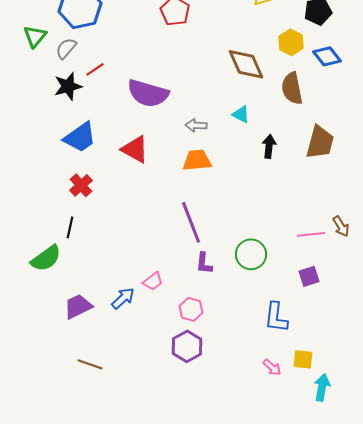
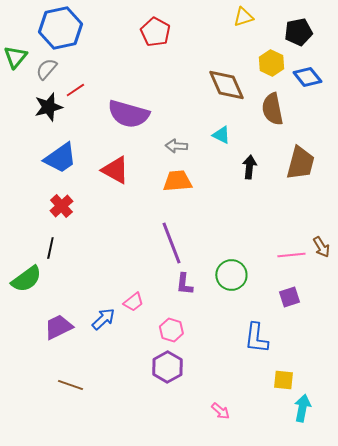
pink arrow: (272, 367) -> (220, 411), moved

